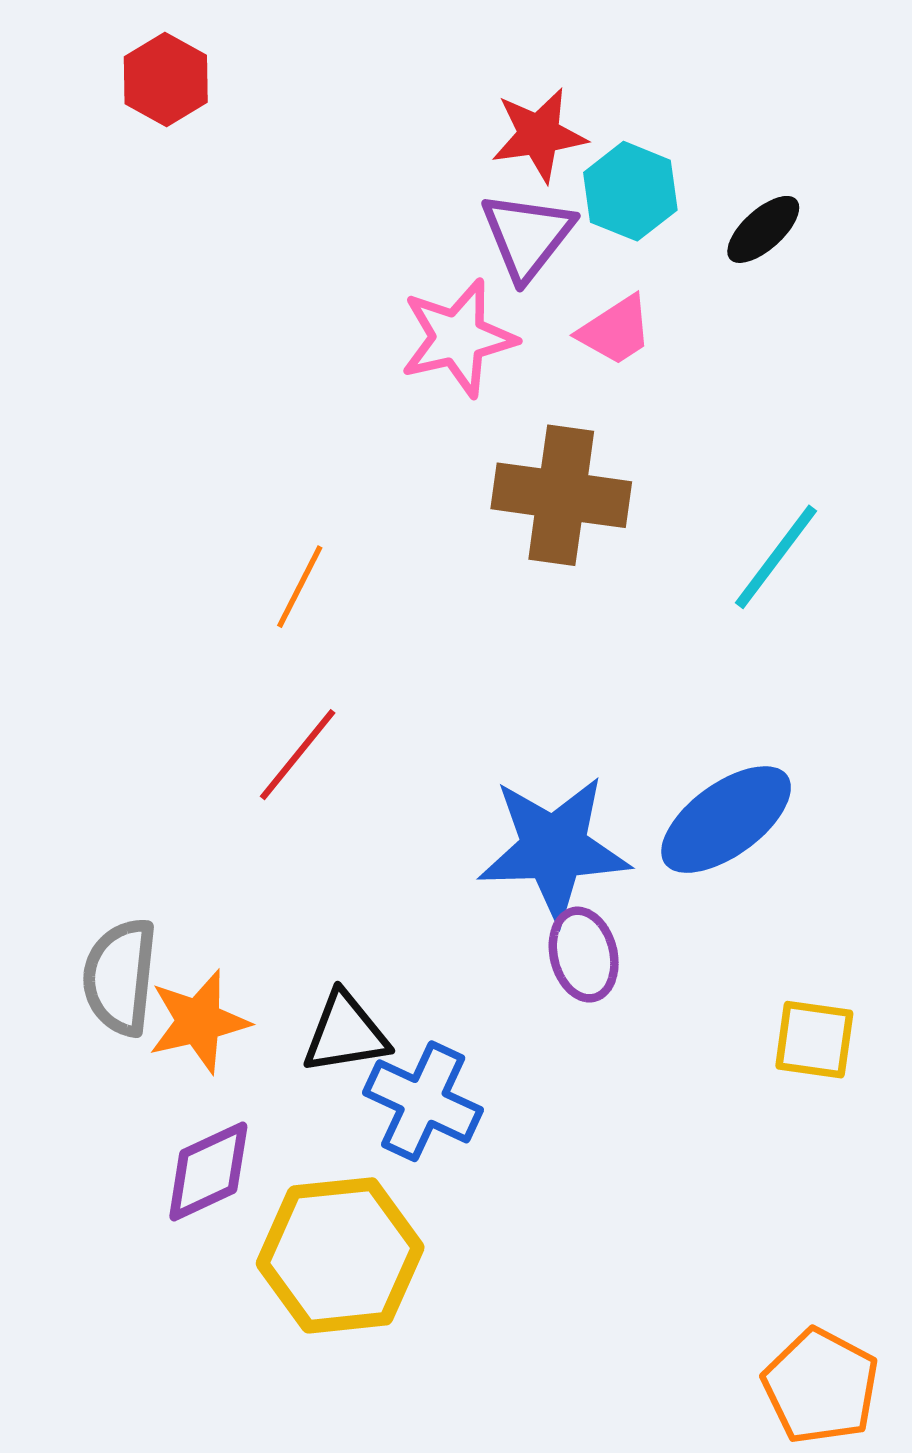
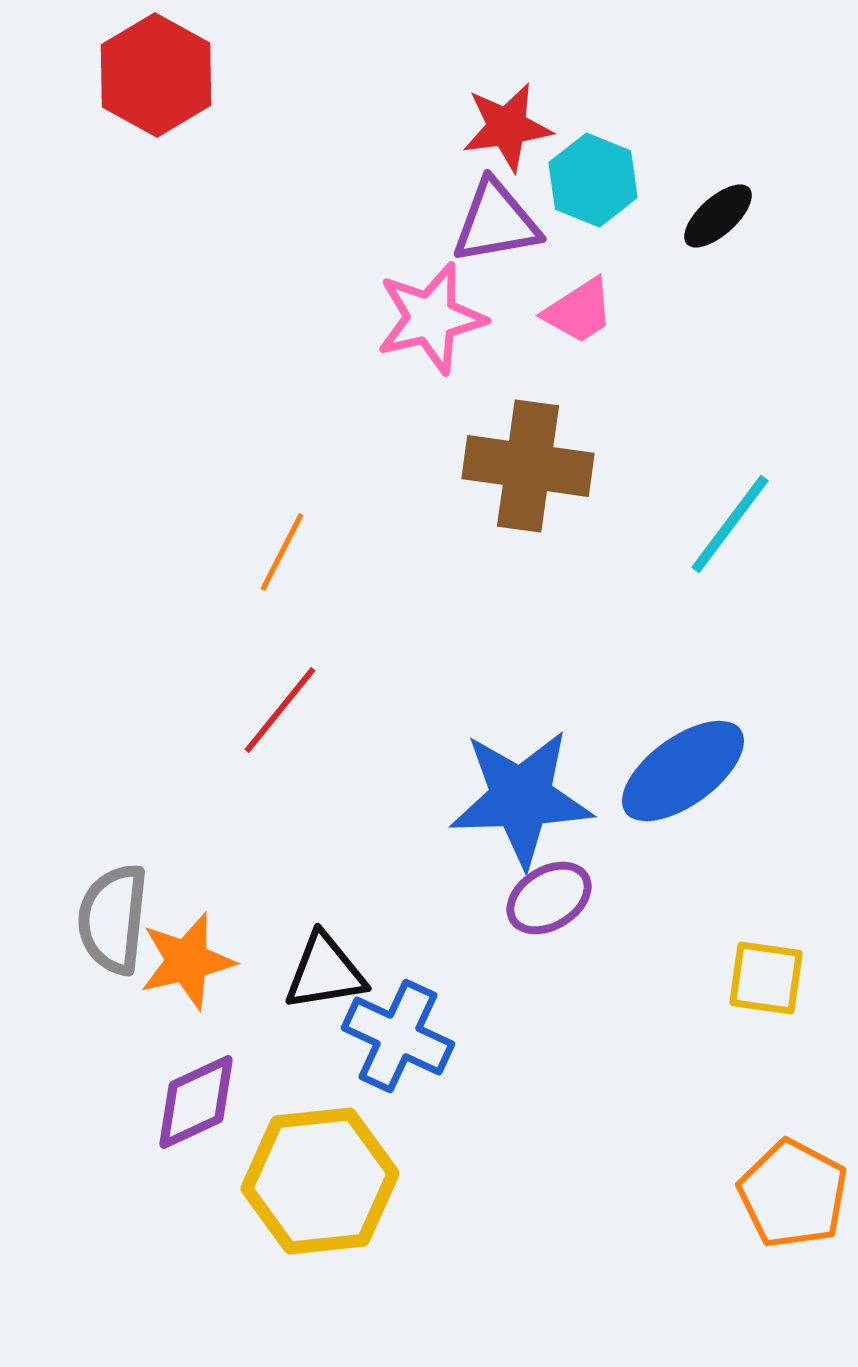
red hexagon: (166, 80) -> (156, 75), size x1.4
purple triangle: (527, 236) -> (496, 222), turned 42
purple ellipse: (584, 955) -> (549, 898), turned 72
orange pentagon: (821, 1386) -> (793, 1194), moved

